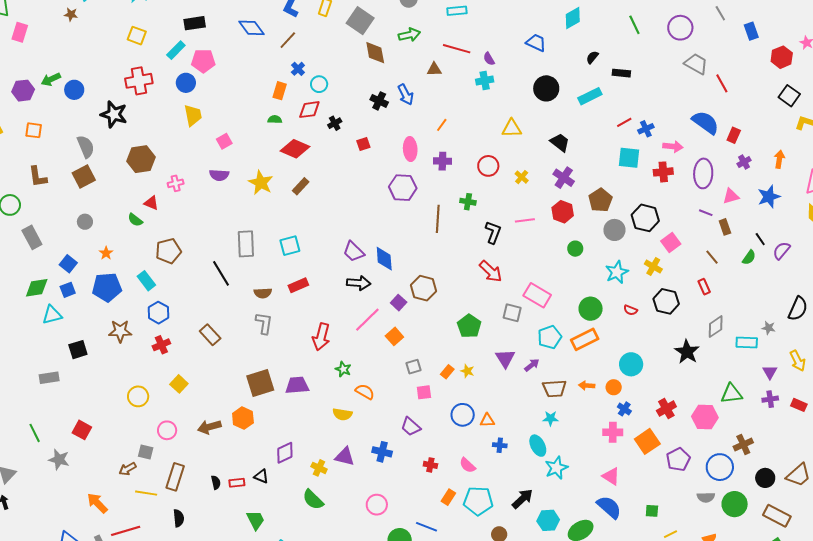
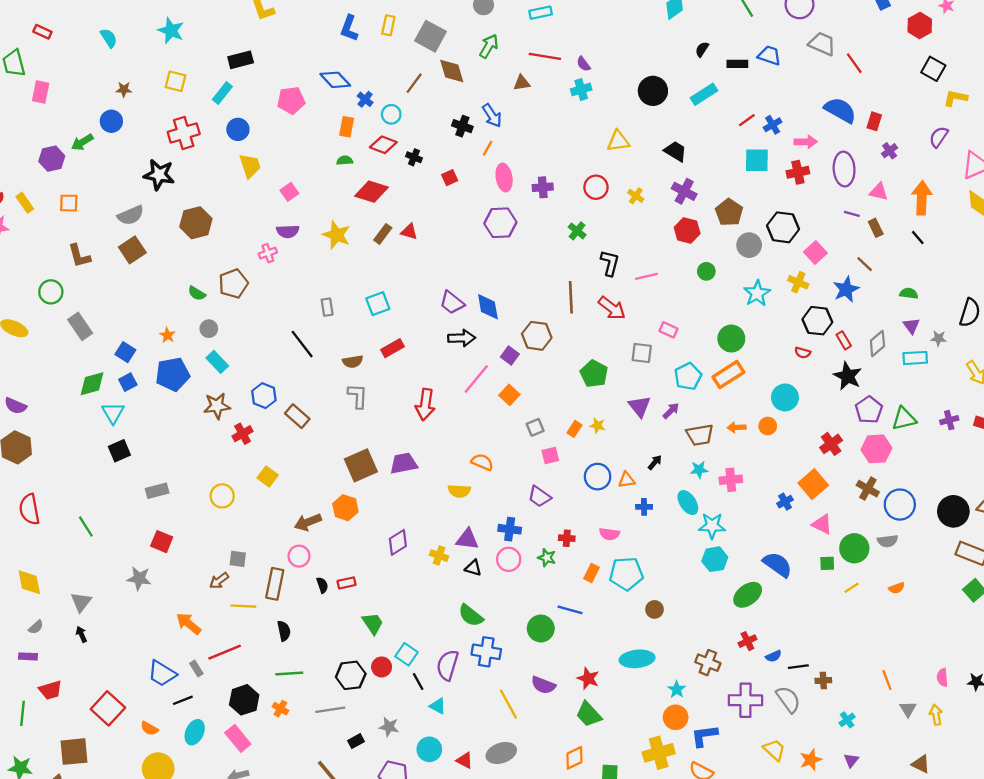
brown star: (71, 14) -> (124, 89), moved
blue diamond: (251, 28) -> (335, 80), moved
green arrow: (409, 35) -> (489, 46), turned -40
brown line: (288, 40) -> (414, 83), moved
blue trapezoid: (536, 43) -> (769, 55), moved
pink pentagon: (203, 61) -> (291, 100), moved
blue circle: (74, 90) -> (111, 121), moved
red diamond: (309, 110) -> (383, 145), turned 35
black cross: (335, 123) -> (414, 157), turned -32
orange line: (442, 125) -> (488, 148), moved
gray semicircle: (86, 147) -> (131, 215), turned 95
orange arrow: (779, 159) -> (922, 198), moved, size x1.6
pink cross: (176, 183) -> (268, 253), moved
pink triangle: (731, 196) -> (879, 192), turned 36
blue star: (769, 197) -> (846, 289), moved
green cross: (468, 202) -> (577, 231), turned 35
red triangle: (151, 203) -> (409, 232), moved
brown line: (438, 219) -> (571, 297), moved
pink line: (525, 220) -> (646, 276), moved
gray circle: (85, 222) -> (209, 329), moved
gray rectangle: (246, 244) -> (327, 307), size x0.6
brown pentagon: (168, 251) -> (233, 284), moved
purple semicircle: (782, 251) -> (939, 137), moved
green semicircle: (749, 257) -> (909, 293), moved, turned -112
red rectangle: (704, 287) -> (844, 340), moved
pink rectangle: (537, 295) -> (668, 330), size x0.6
red semicircle: (630, 310) -> (803, 353), moved
blue hexagon: (158, 313) -> (264, 396), moved
cyan triangle: (52, 315) -> (113, 413), turned -40
brown star: (120, 331) -> (217, 406), moved
black square: (78, 350) -> (119, 451), moved
green star: (343, 369) -> (547, 558), moved
purple triangle: (770, 372) -> (911, 326), moved
gray rectangle: (49, 378) -> (157, 491), moved
blue cross: (624, 409) -> (785, 502), moved, turned 32
pink circle: (167, 430) -> (299, 556), moved
pink cross: (613, 432) -> (731, 480), moved
green line: (35, 433) -> (86, 526), moved
brown cross: (743, 444) -> (868, 489), moved, turned -30
purple pentagon: (678, 459) -> (869, 410), moved
pink semicircle: (467, 465) -> (609, 534), turned -30
cyan star: (556, 468) -> (712, 526), turned 30
black triangle: (261, 476) -> (473, 568), moved
pink triangle: (611, 476) -> (822, 524), moved
black circle: (765, 478) -> (953, 511), size x1.4
black arrow: (522, 499) -> (655, 462), moved, size x0.6
green semicircle: (313, 500) -> (471, 615), moved
green circle: (735, 504) -> (854, 548), moved
pink circle: (377, 505) -> (509, 559), moved
cyan hexagon: (548, 520) -> (715, 559), moved

